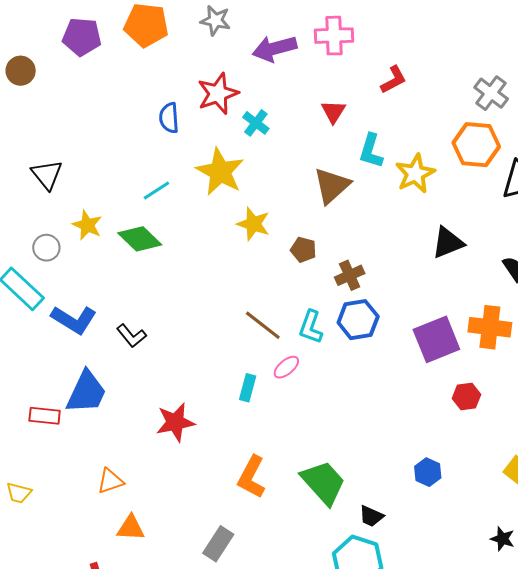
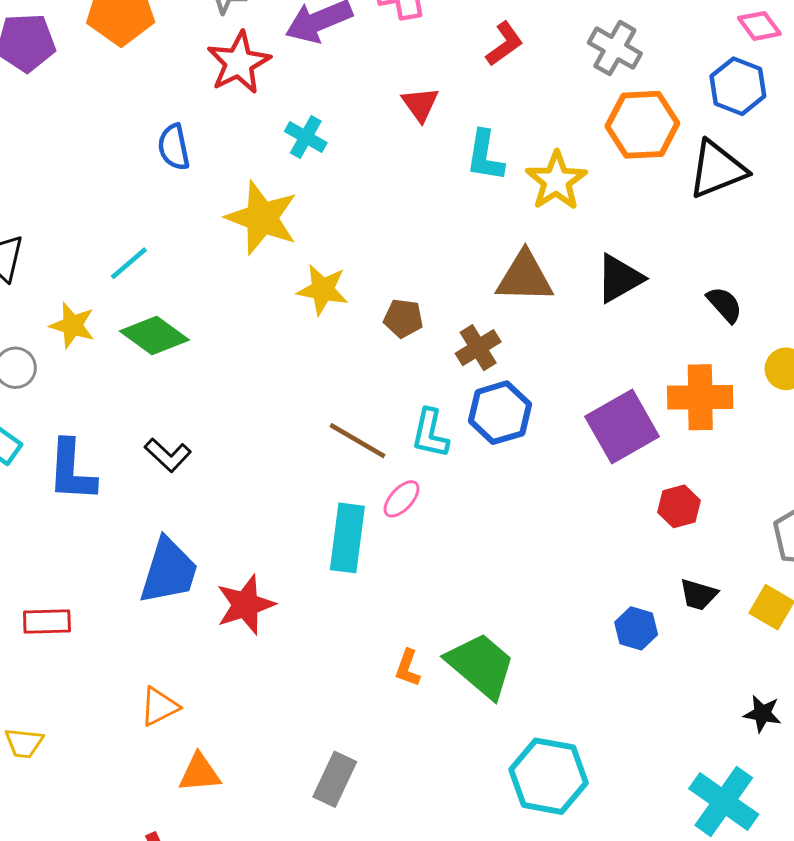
gray cross: (491, 93) -> (615, 48), moved
red star: (218, 94) -> (239, 63), moved
brown triangle: (332, 186) -> (525, 277), moved, turned 51
cyan line: (156, 190) -> (129, 263), moved
blue L-shape: (74, 320) -> (72, 471), turned 69
black L-shape: (131, 336) -> (168, 455), moved
cyan rectangle: (248, 388) -> (347, 538), size x1.6
blue trapezoid: (86, 392) -> (169, 571), moved
orange L-shape: (252, 477) -> (408, 668), moved, size x0.6
black trapezoid: (371, 516) -> (698, 595), moved

